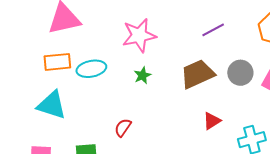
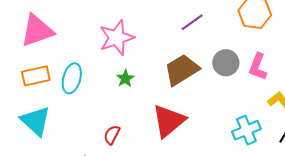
cyan ellipse: (91, 69) -> (72, 78), turned -56
cyan triangle: (52, 105) -> (36, 121), turned 32
red triangle: (212, 121) -> (169, 121), moved, size x1.8

